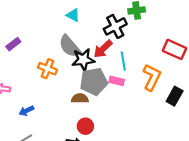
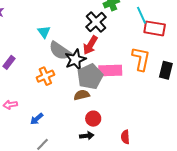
cyan triangle: (73, 15) -> (44, 32), moved, turned 40
cyan line: (123, 61) -> (141, 15), moved
orange cross: (47, 69) -> (45, 76), turned -30
pink rectangle: (117, 81) -> (110, 70), size x1.6

